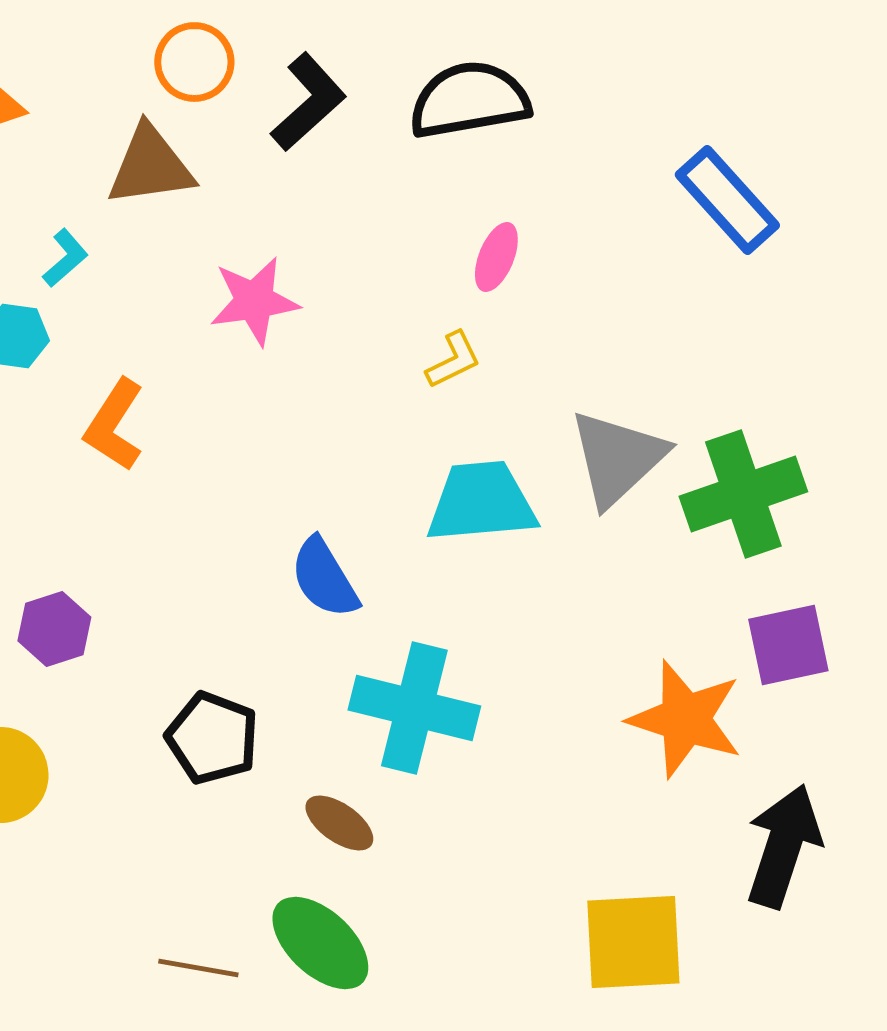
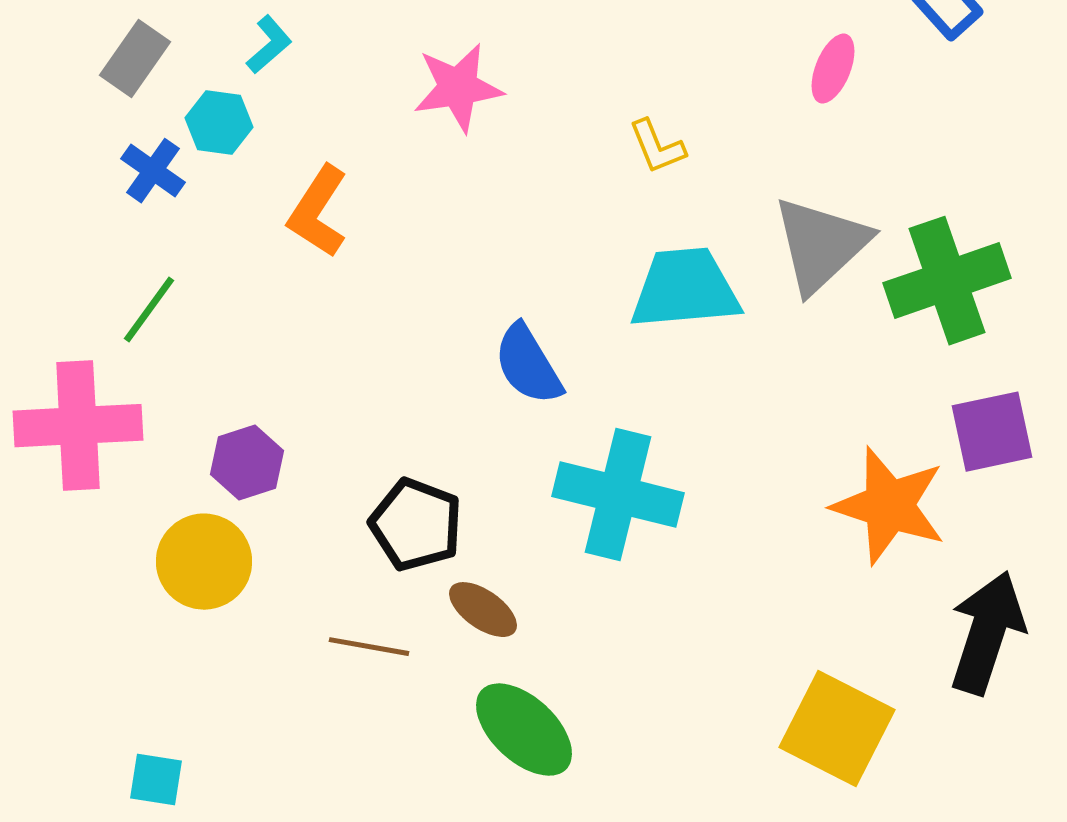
pink ellipse: (496, 257) -> (833, 69), moved
yellow L-shape: (453, 360) -> (657, 147), turned 94
purple hexagon: (54, 629) -> (247, 463), moved
brown ellipse: (339, 823) -> (483, 610), moved
yellow square: (633, 942) -> (837, 729), turned 30
brown line: (198, 968) -> (369, 647), moved

